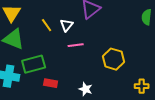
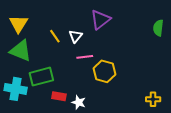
yellow hexagon: (114, 59) -> (104, 71), moved
white star: (86, 89) -> (79, 102), moved

